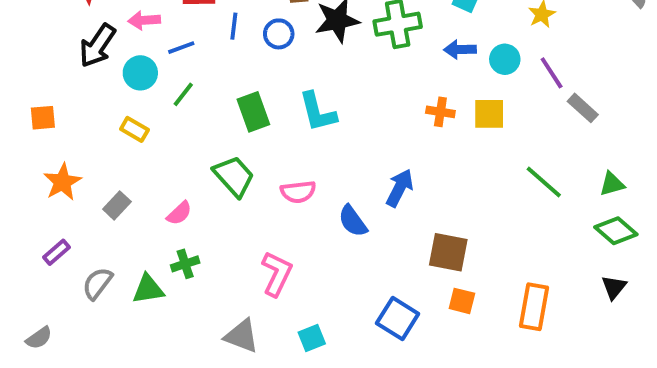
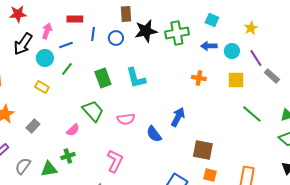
pink arrow: (144, 20) -> (47, 31), turned 112
yellow square: (489, 114) -> (236, 80), moved
pink semicircle: (179, 213) -> (73, 130), moved

